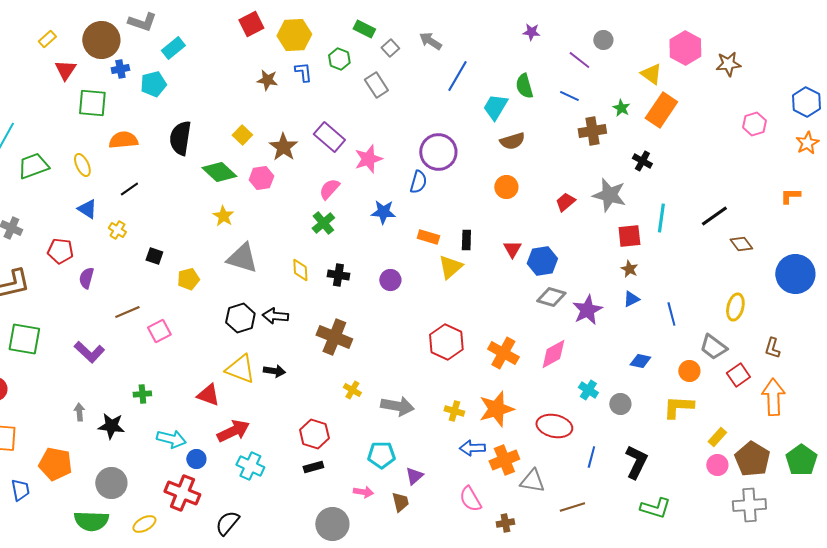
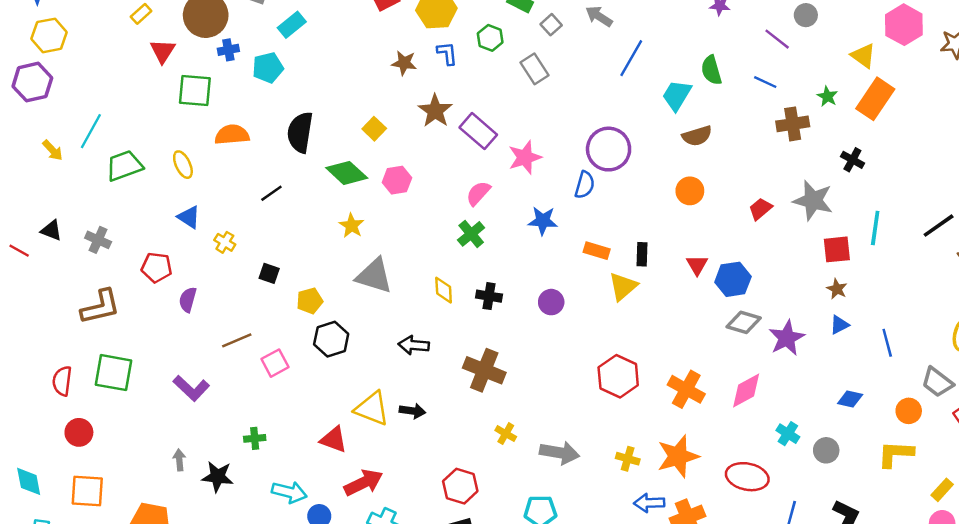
brown star: (283, 147) -> (435, 111), moved
black line: (129, 189) -> (271, 193), moved
black hexagon: (240, 318) -> (331, 339), moved

